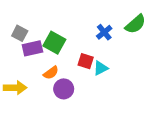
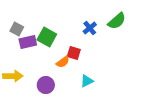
cyan triangle: (101, 68) -> (87, 81), moved
orange semicircle: (51, 73) -> (63, 62), moved
purple circle: (64, 89) -> (46, 85), moved

